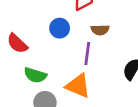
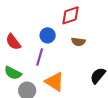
purple line: (87, 53) -> (40, 57), moved
green semicircle: (35, 75) -> (13, 73), moved

